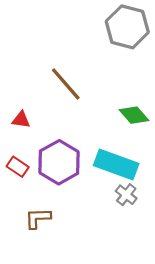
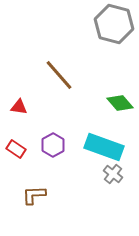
purple hexagon: (59, 162) -> (53, 145), size x0.6

